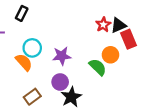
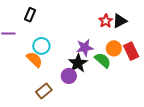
red rectangle: (129, 39) -> (131, 51), moved
purple star: (62, 56) -> (85, 48), moved
black star: (71, 97) -> (78, 63), moved

